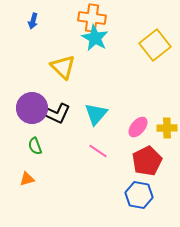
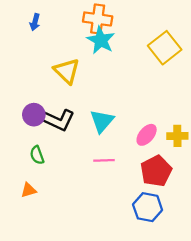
purple circle: (32, 108) -> (34, 115), size x0.7
pink line: (98, 151) -> (104, 160), turned -36

